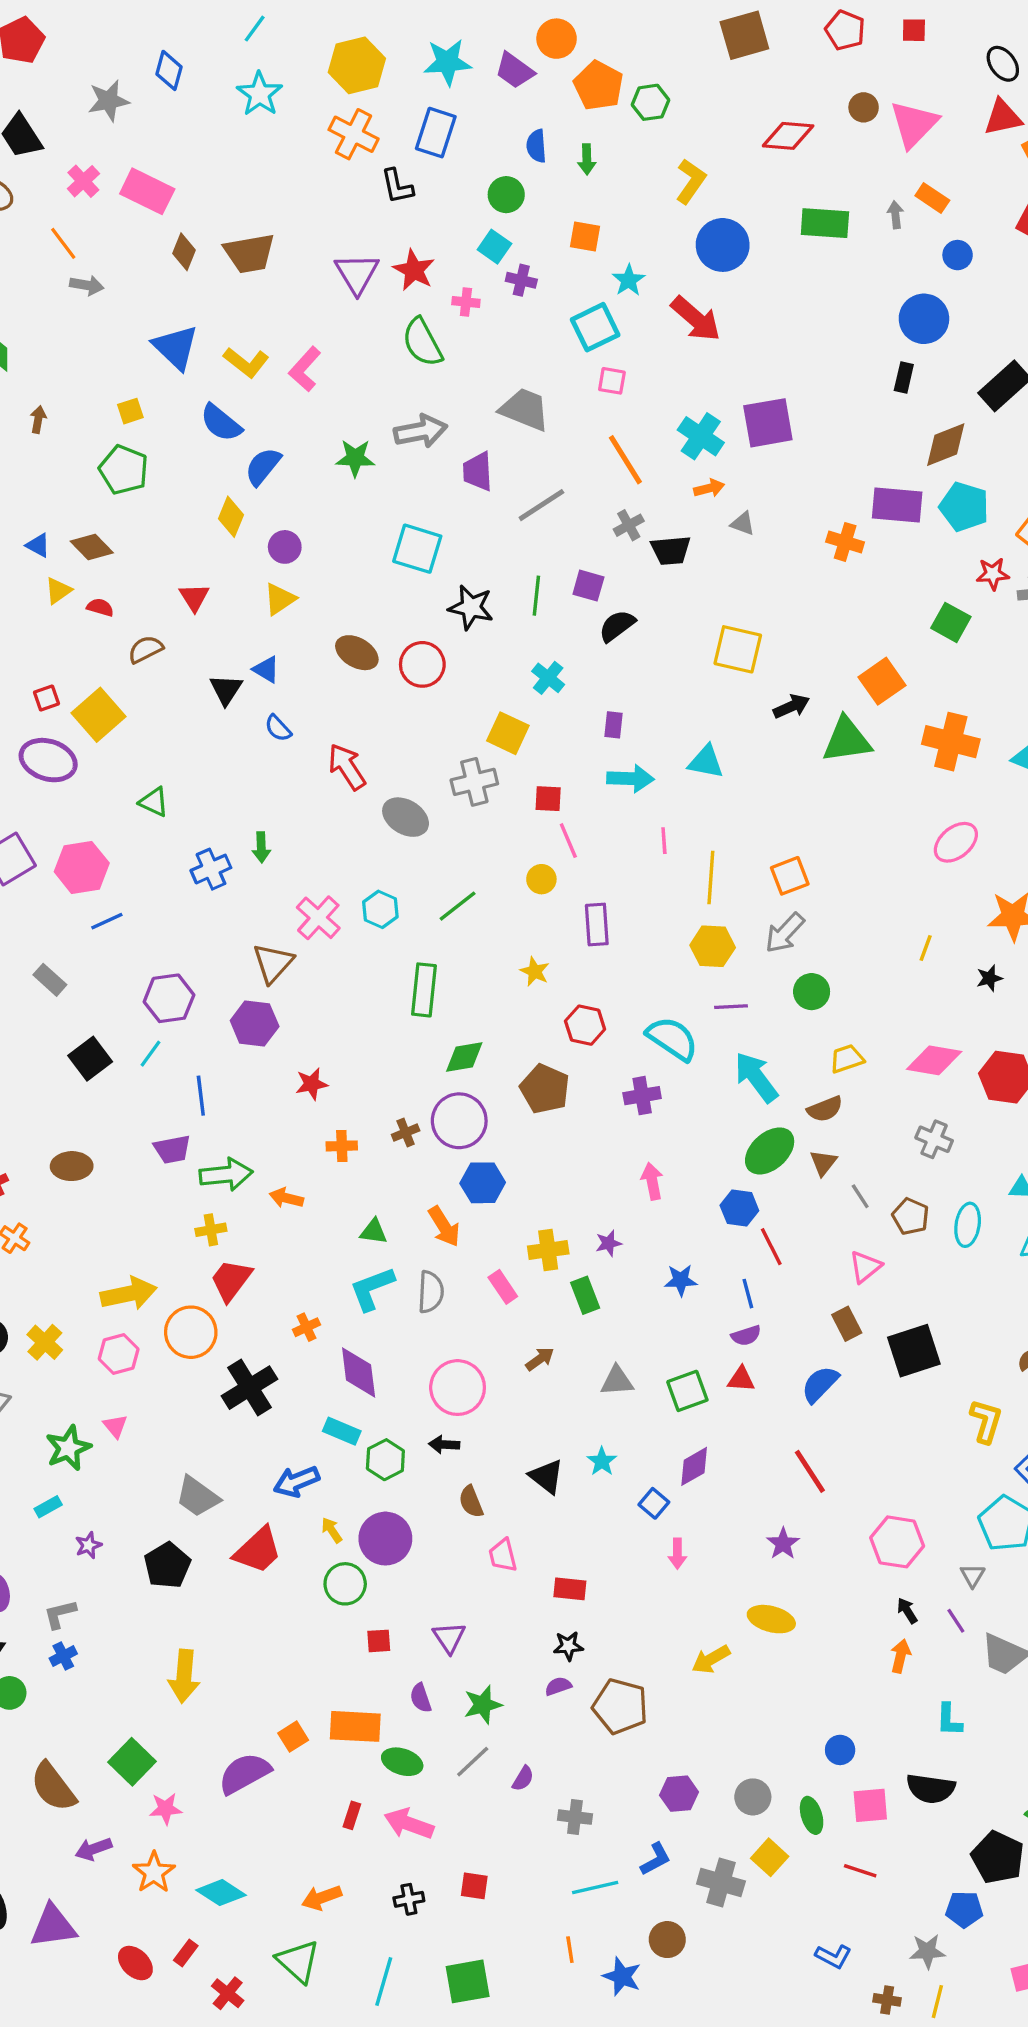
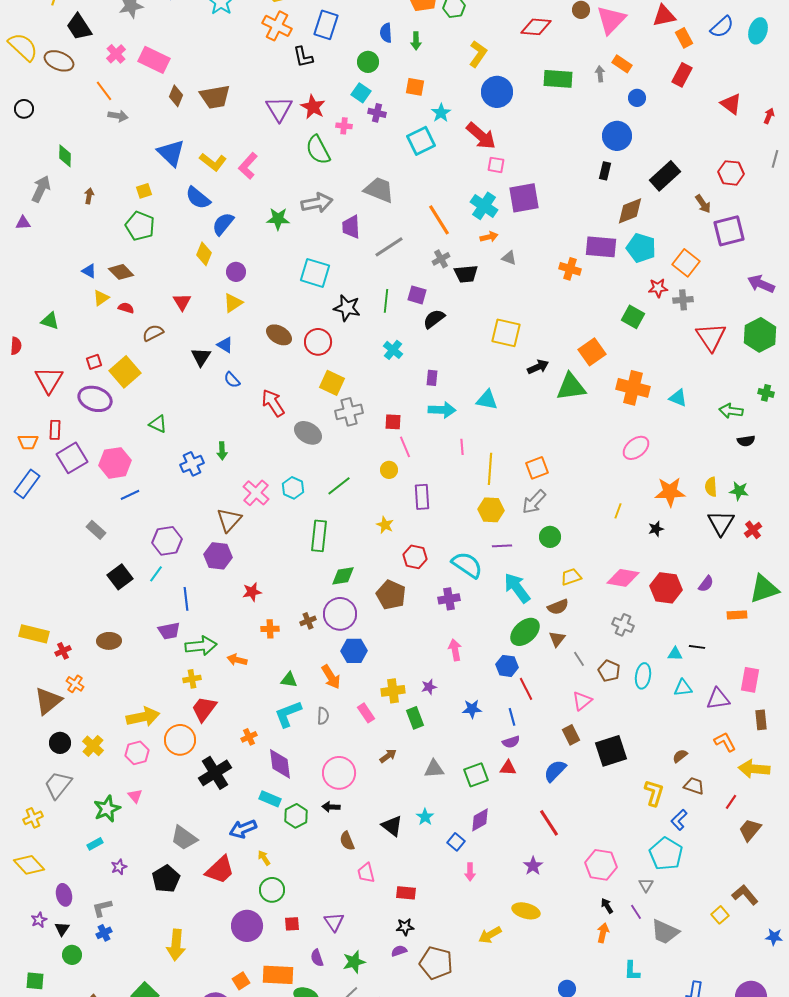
pink square: (612, 381) -> (496, 165), moved
yellow square: (508, 733) -> (332, 383), moved
gray semicircle: (431, 1292) -> (323, 716), size x0.7
purple circle: (385, 1539) -> (247, 926), moved

